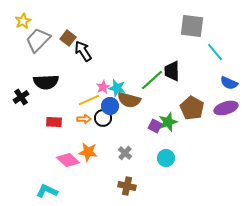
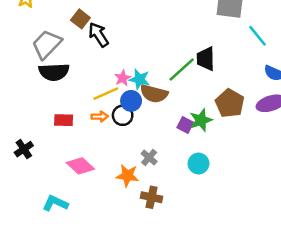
gray trapezoid: (38, 40) -> (47, 44), moved
black cross: (21, 97) -> (24, 149), moved
orange star: (88, 152) -> (127, 176), moved

